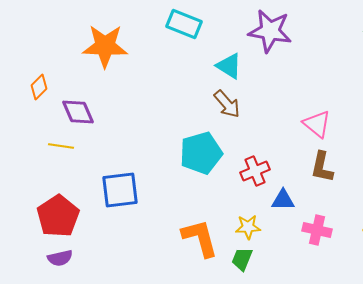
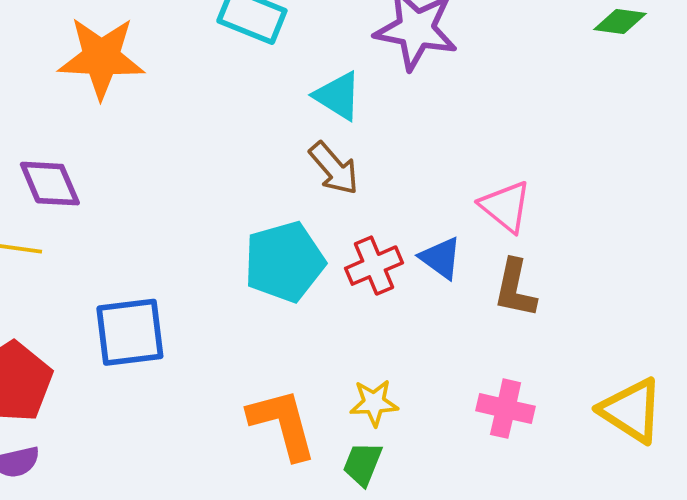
red cross: (255, 171) -> (374, 266), moved
blue triangle: (283, 200) -> (441, 258), moved, turned 35

